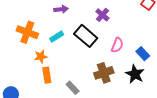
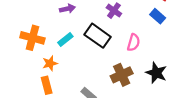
blue rectangle: (143, 54) -> (158, 16), moved
orange rectangle: (47, 75) -> (47, 85), moved

